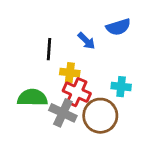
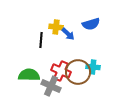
yellow cross: (70, 73) -> (56, 27), moved
brown circle: (100, 116) -> (78, 72), moved

